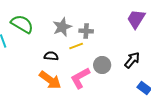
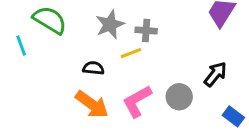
gray circle: (102, 65) -> (179, 97), moved

